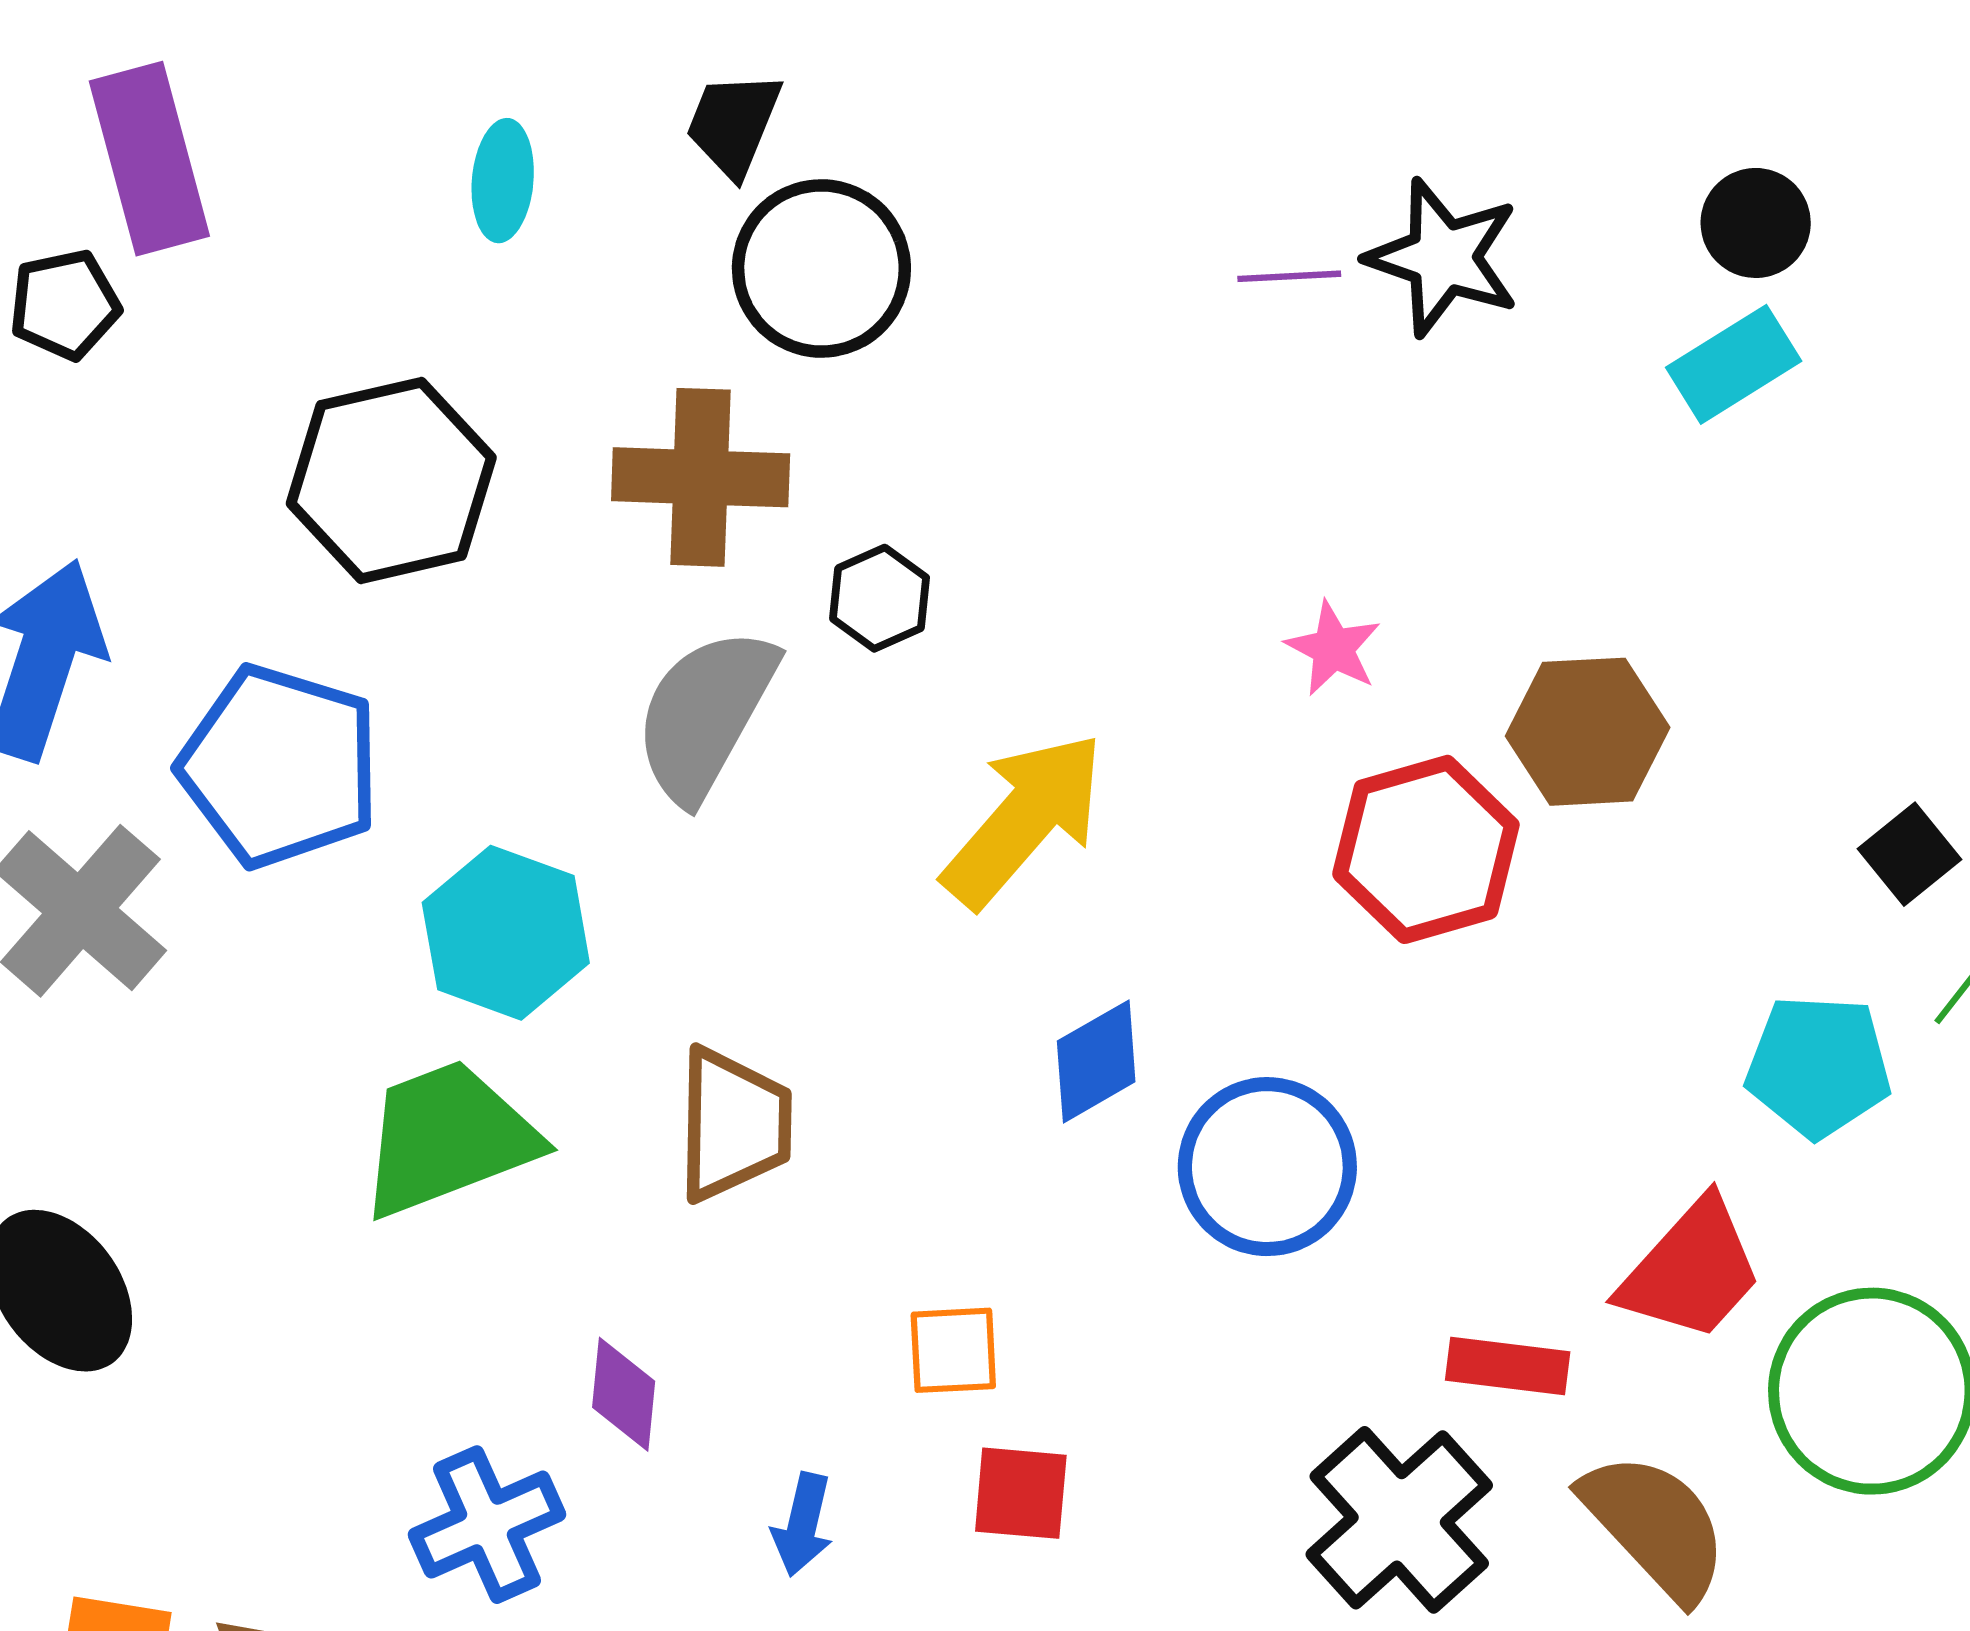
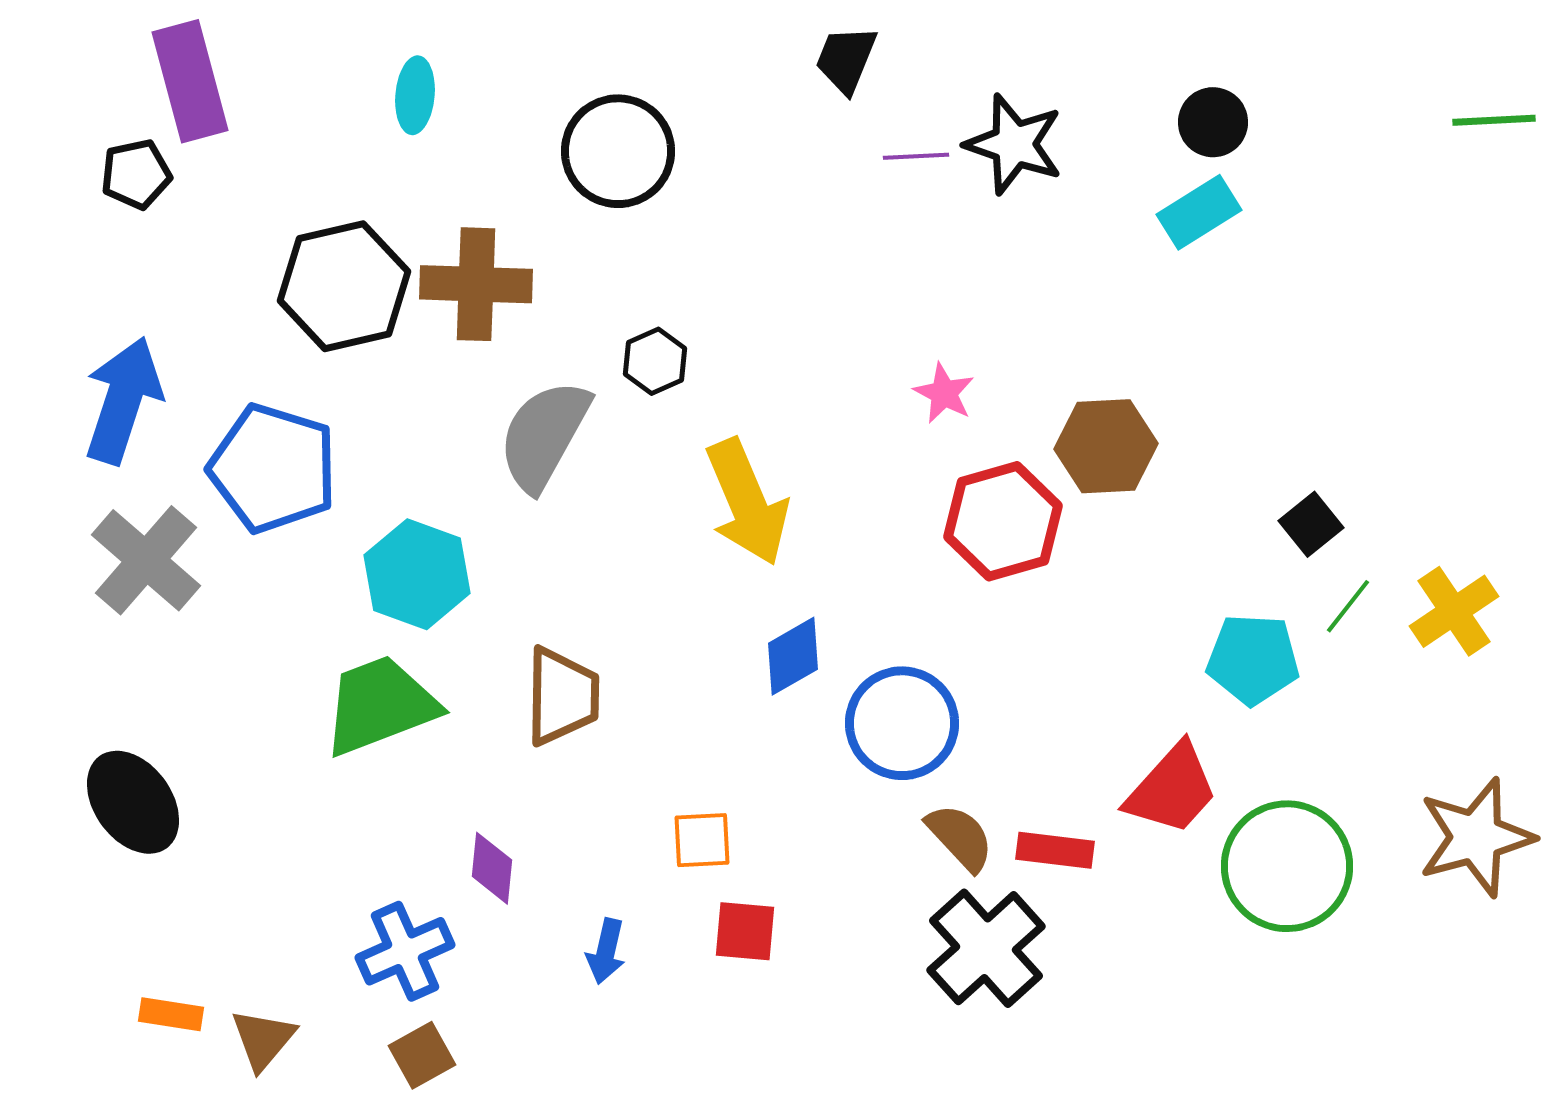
black trapezoid: (734, 124) -> (846, 59), moved
brown cross: (701, 477) -> (476, 284), moved
yellow arrow: (1024, 820) -> (747, 502), turned 116
brown semicircle: (1655, 1526) -> (960, 837), moved, size x0.7

